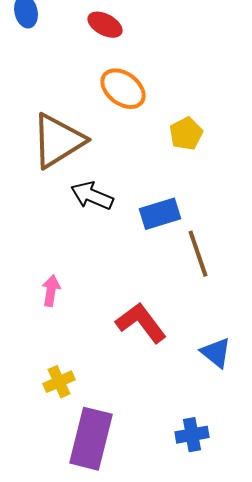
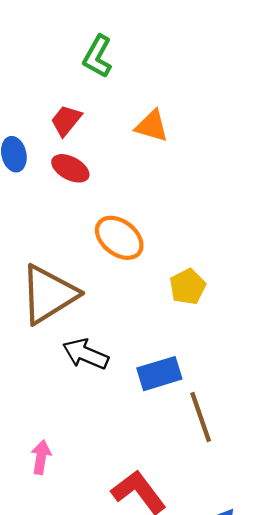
red ellipse: (105, 25) -> (70, 168), moved

